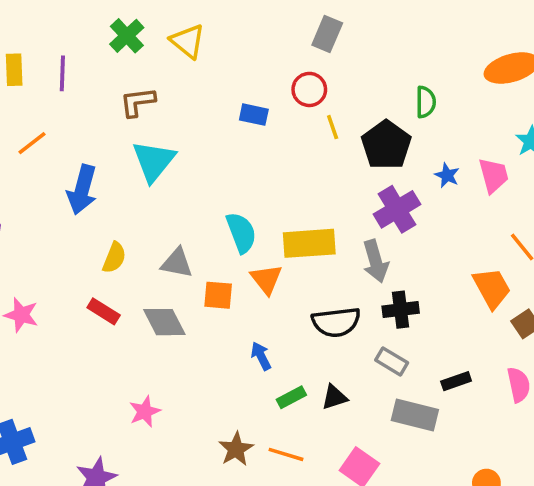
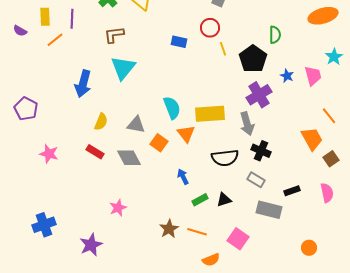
orange line: (32, 143) -> (55, 40), moved
orange square: (218, 295) -> (159, 143), turned 30
black cross: (401, 310) -> (261, 151), turned 30

